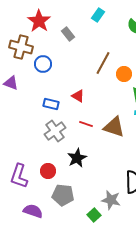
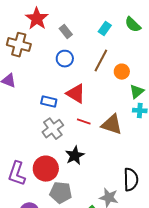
cyan rectangle: (98, 15) -> (105, 29), moved
blue circle: (43, 64) -> (65, 59), moved
red triangle: (78, 96) -> (76, 94), size x1.5
red circle: (48, 171) -> (46, 169), size x1.6

